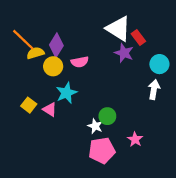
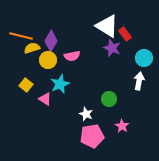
orange line: (23, 40) -> (21, 36), turned -30
yellow square: (29, 105) -> (26, 85), moved
green circle: (107, 116) -> (109, 99), moved

